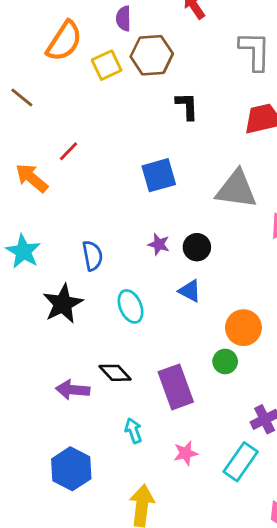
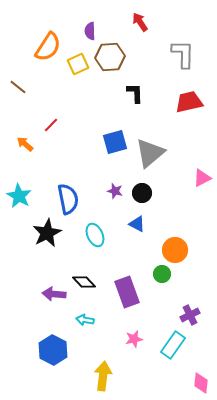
orange arrow: (32, 178) -> (25, 144), size x0.7
gray triangle: (236, 189) -> (150, 153), moved, turned -48
blue semicircle: (92, 256) -> (68, 199), size x1.4
cyan arrow: (133, 431) -> (85, 320), moved, turned -60

